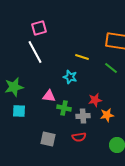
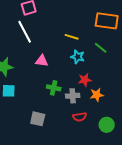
cyan star: (70, 77) -> (78, 57), moved
pink triangle: (49, 96) -> (42, 61), moved
red semicircle: (79, 137) -> (80, 117), moved

